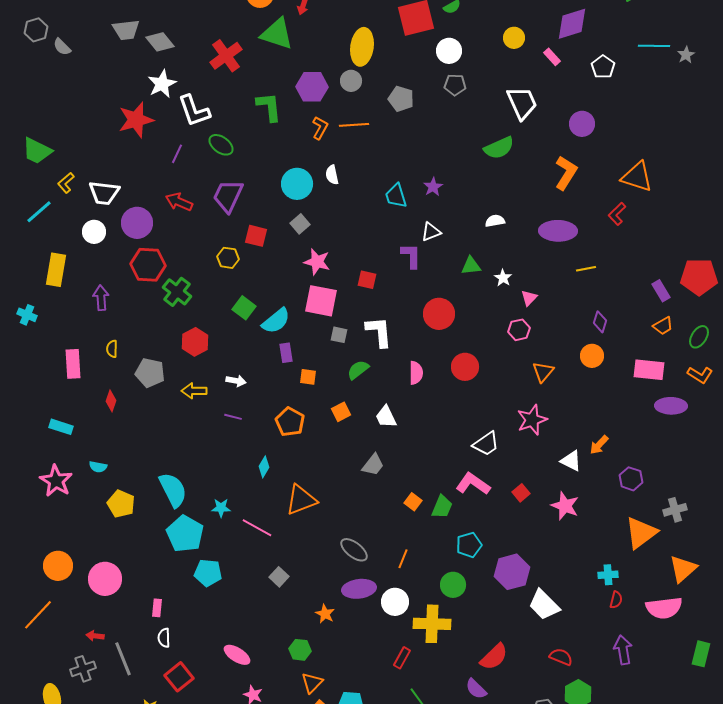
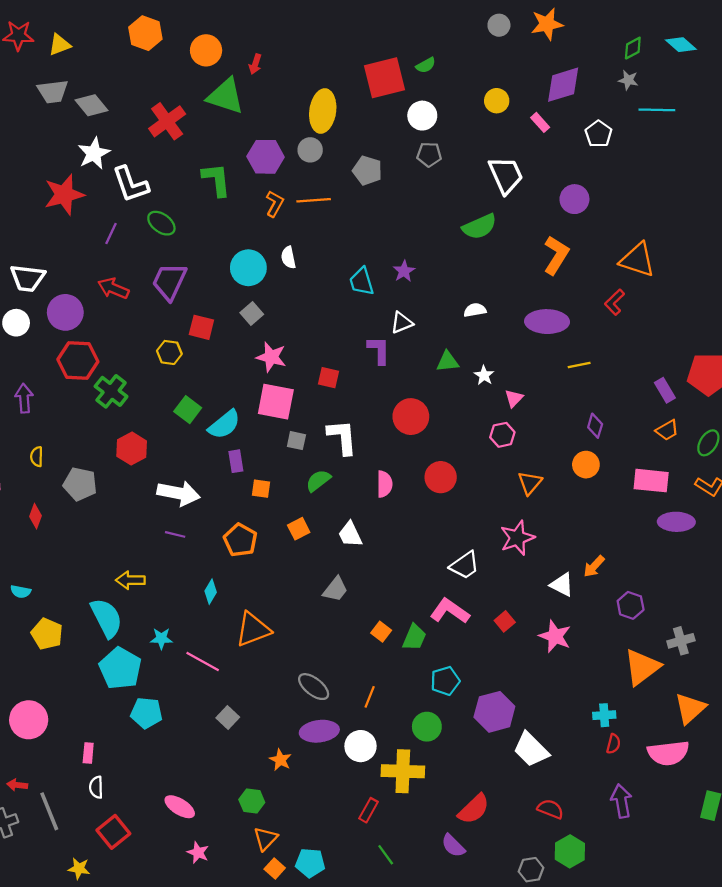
gray star: (686, 55) -> (628, 80), moved, turned -30
white arrow: (236, 381) -> (179, 493), size x1.8
yellow arrow: (194, 391) -> (130, 580), moved

